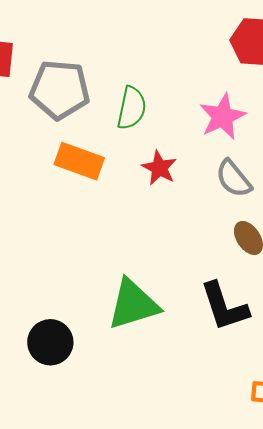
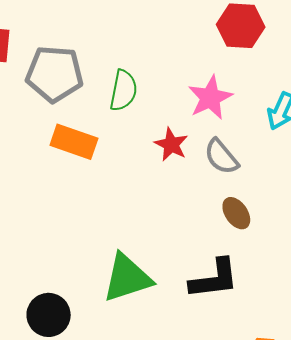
red star: (159, 168) -> (171, 144), moved
black L-shape: (224, 307) -> (214, 279), turned -78

